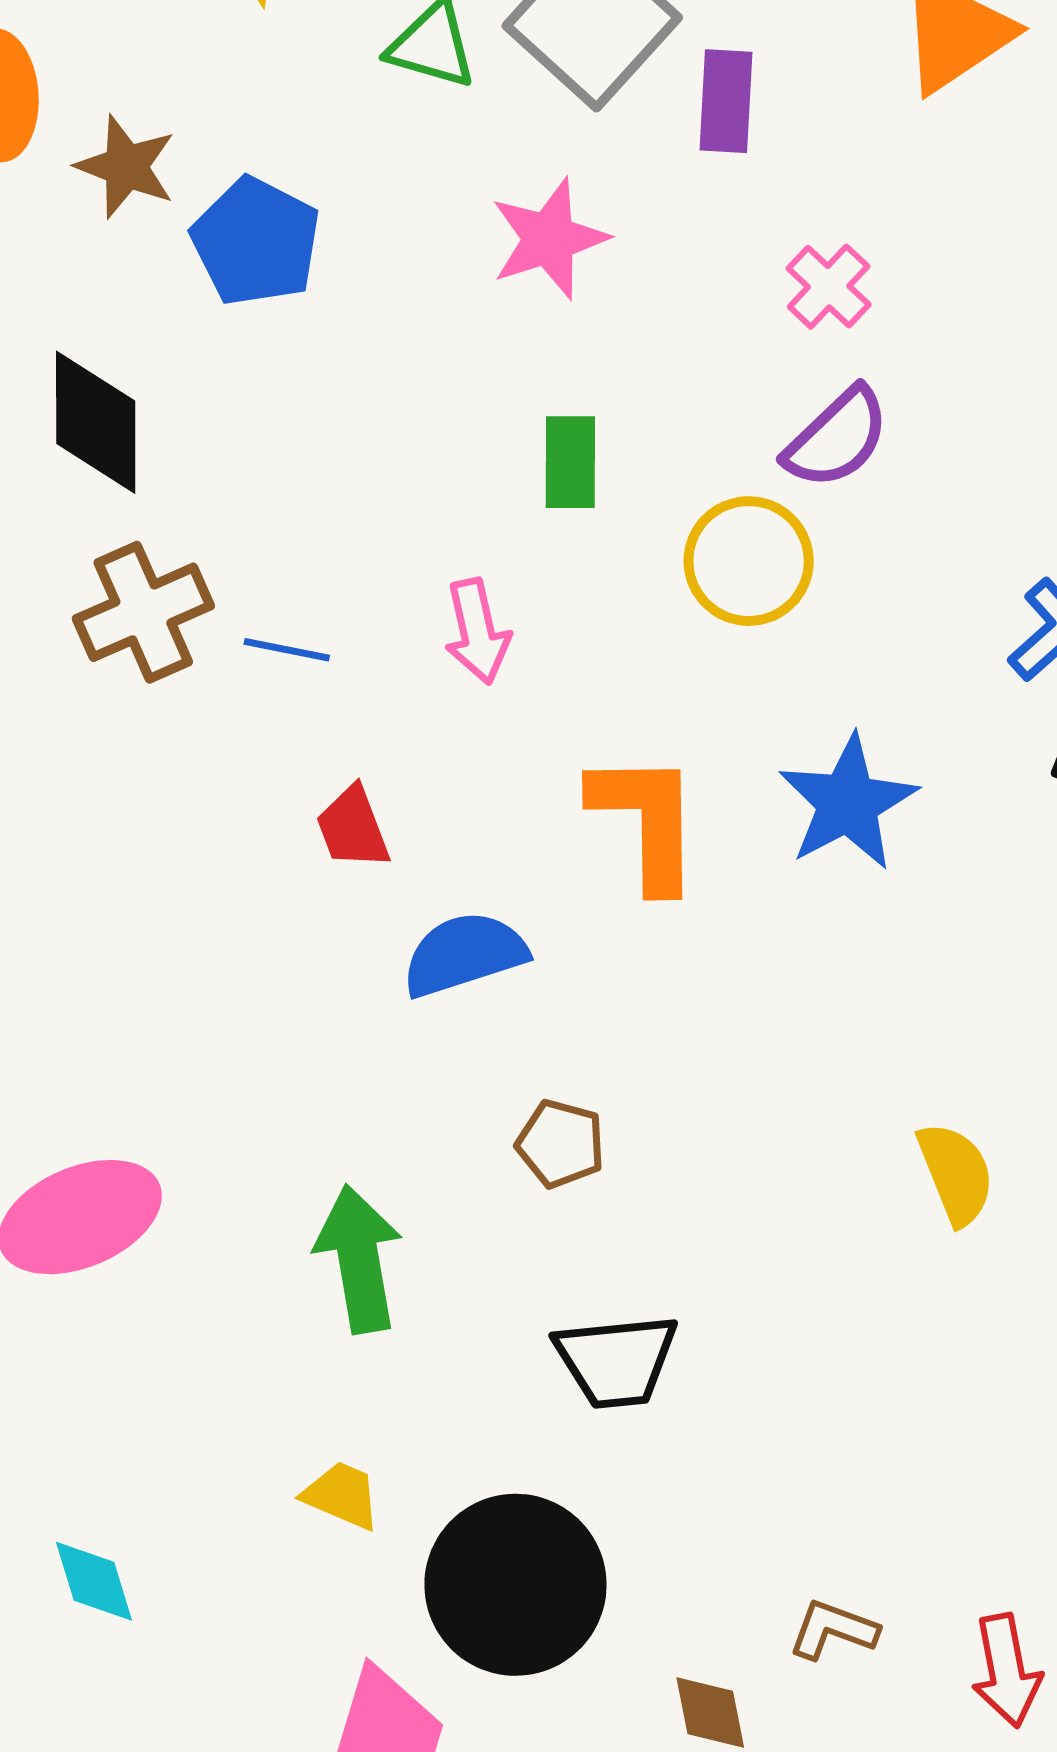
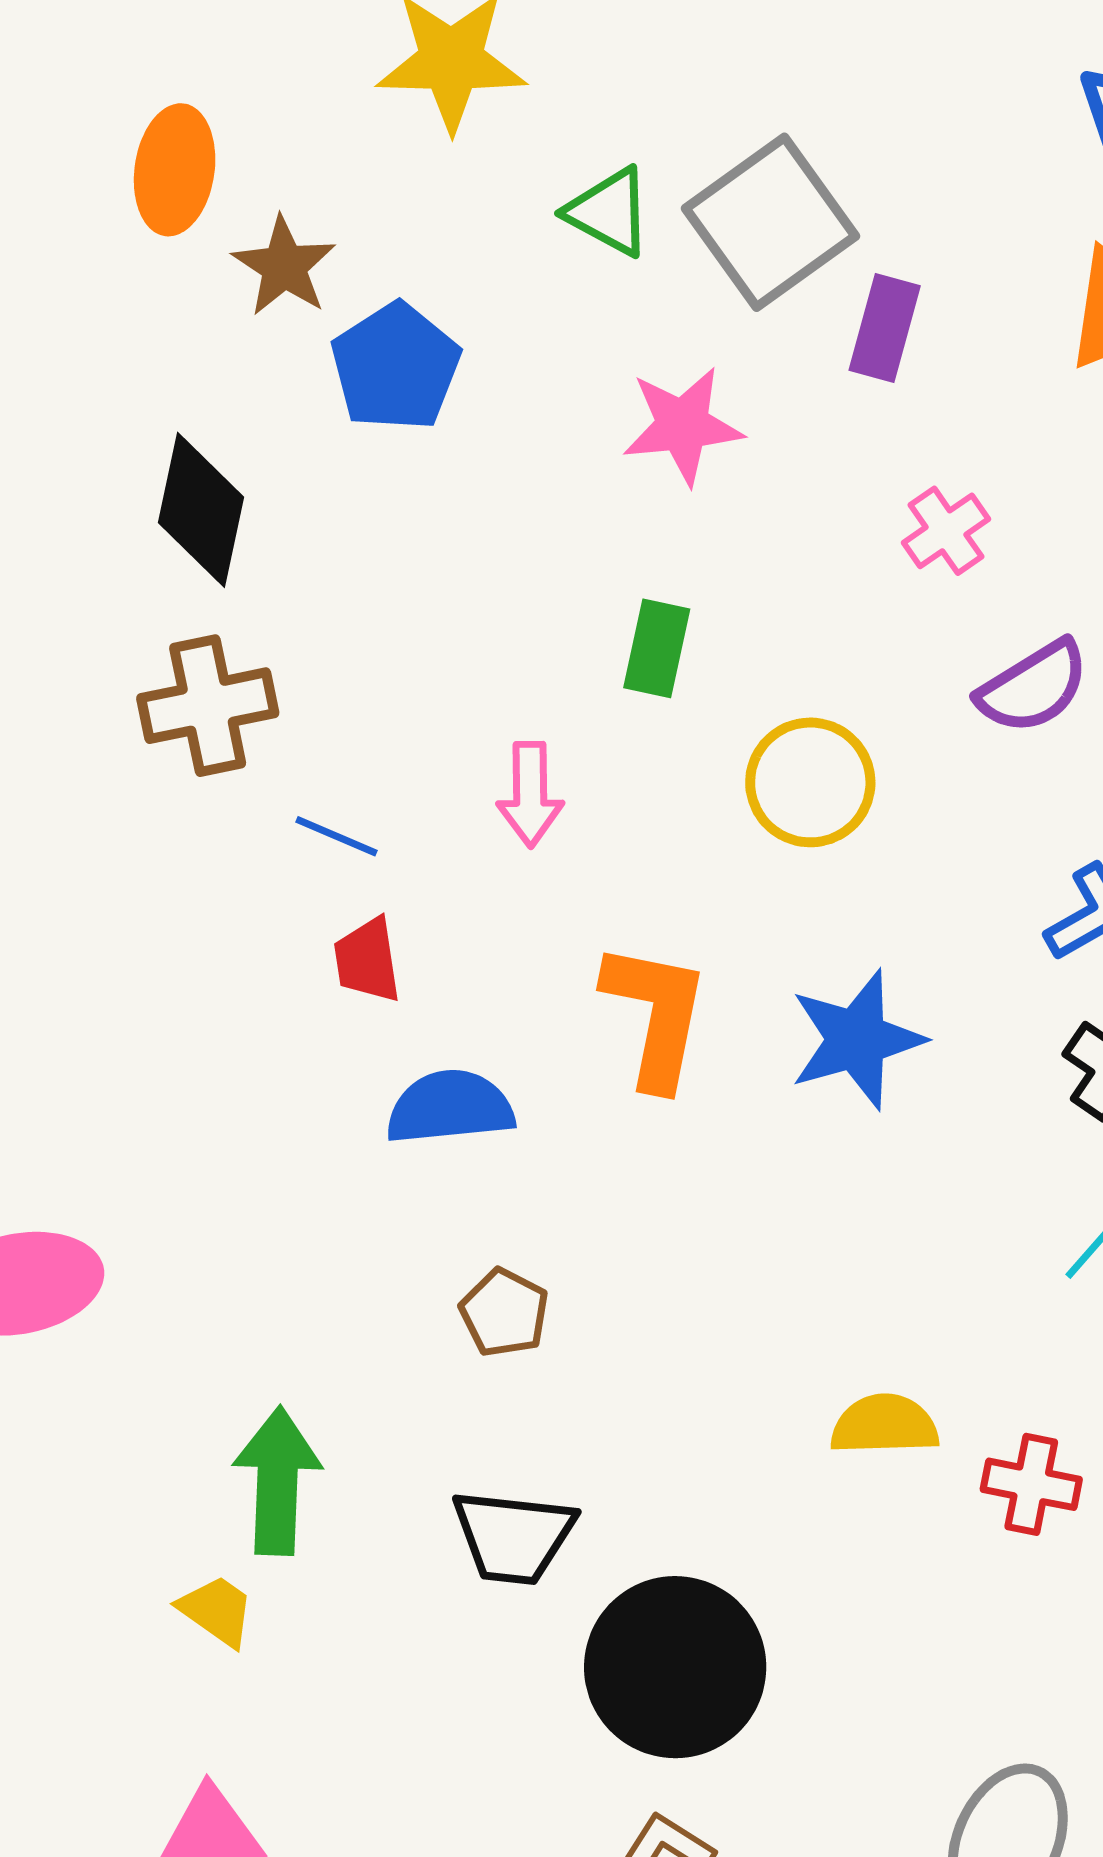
purple semicircle: (837, 438) -> (1033, 687), moved
blue line: (287, 650) -> (336, 836), moved
yellow semicircle: (956, 1174) -> (884, 1425), turned -82
green arrow: (359, 1259) -> (277, 1481), moved
black circle: (515, 1585) -> (675, 1667), moved

